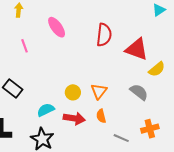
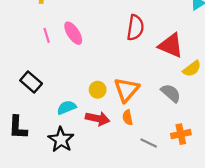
pink ellipse: (57, 27) -> (73, 33), moved
orange triangle: (99, 91) -> (126, 90), size x1.4

